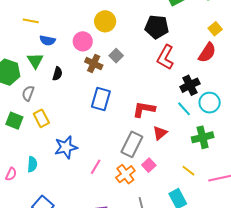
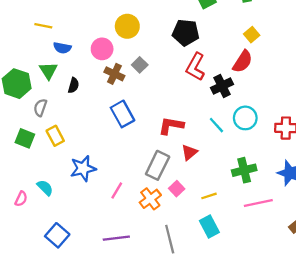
black cross: (190, 85) -> (222, 86), moved
blue rectangle: (101, 99) -> (122, 114), turned -45
green cross: (203, 137) -> (244, 170), moved
cyan semicircle: (32, 164) -> (45, 188), turned -49
yellow line: (188, 171) -> (209, 196), moved, turned -56

